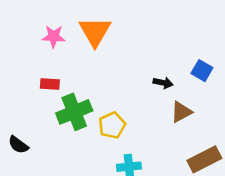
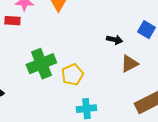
red rectangle: (50, 84) -> (12, 21), moved

